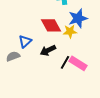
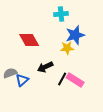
red diamond: (51, 25) -> (29, 40), moved
blue triangle: (25, 41) -> (22, 80), moved

